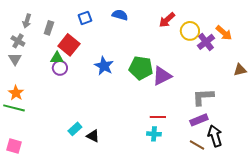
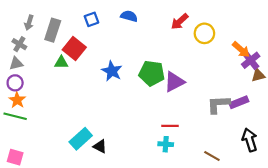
gray rectangle: (49, 28) -> (53, 30), size x1.5
orange arrow: (224, 33) -> (241, 49), moved
purple cross: (206, 42) -> (251, 60), moved
gray triangle: (15, 59) -> (16, 63), turned 48
purple circle: (60, 68) -> (15, 83), moved
purple rectangle: (199, 120) -> (239, 102), moved
cyan rectangle: (75, 129) -> (81, 139), size x1.5
black arrow: (215, 136) -> (250, 140), moved

